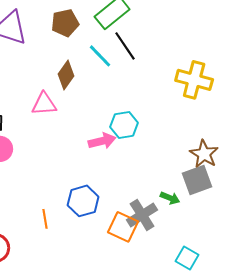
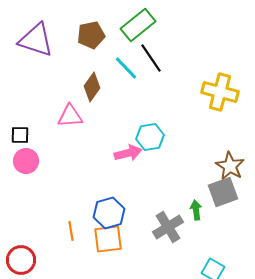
green arrow: (170, 198) -> (196, 210), turned -120
orange square: (123, 227) -> (108, 239), moved, turned -32

